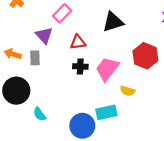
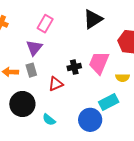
purple triangle: (44, 35) -> (34, 48), turned 36
red triangle: (78, 42) -> (56, 84), moved

